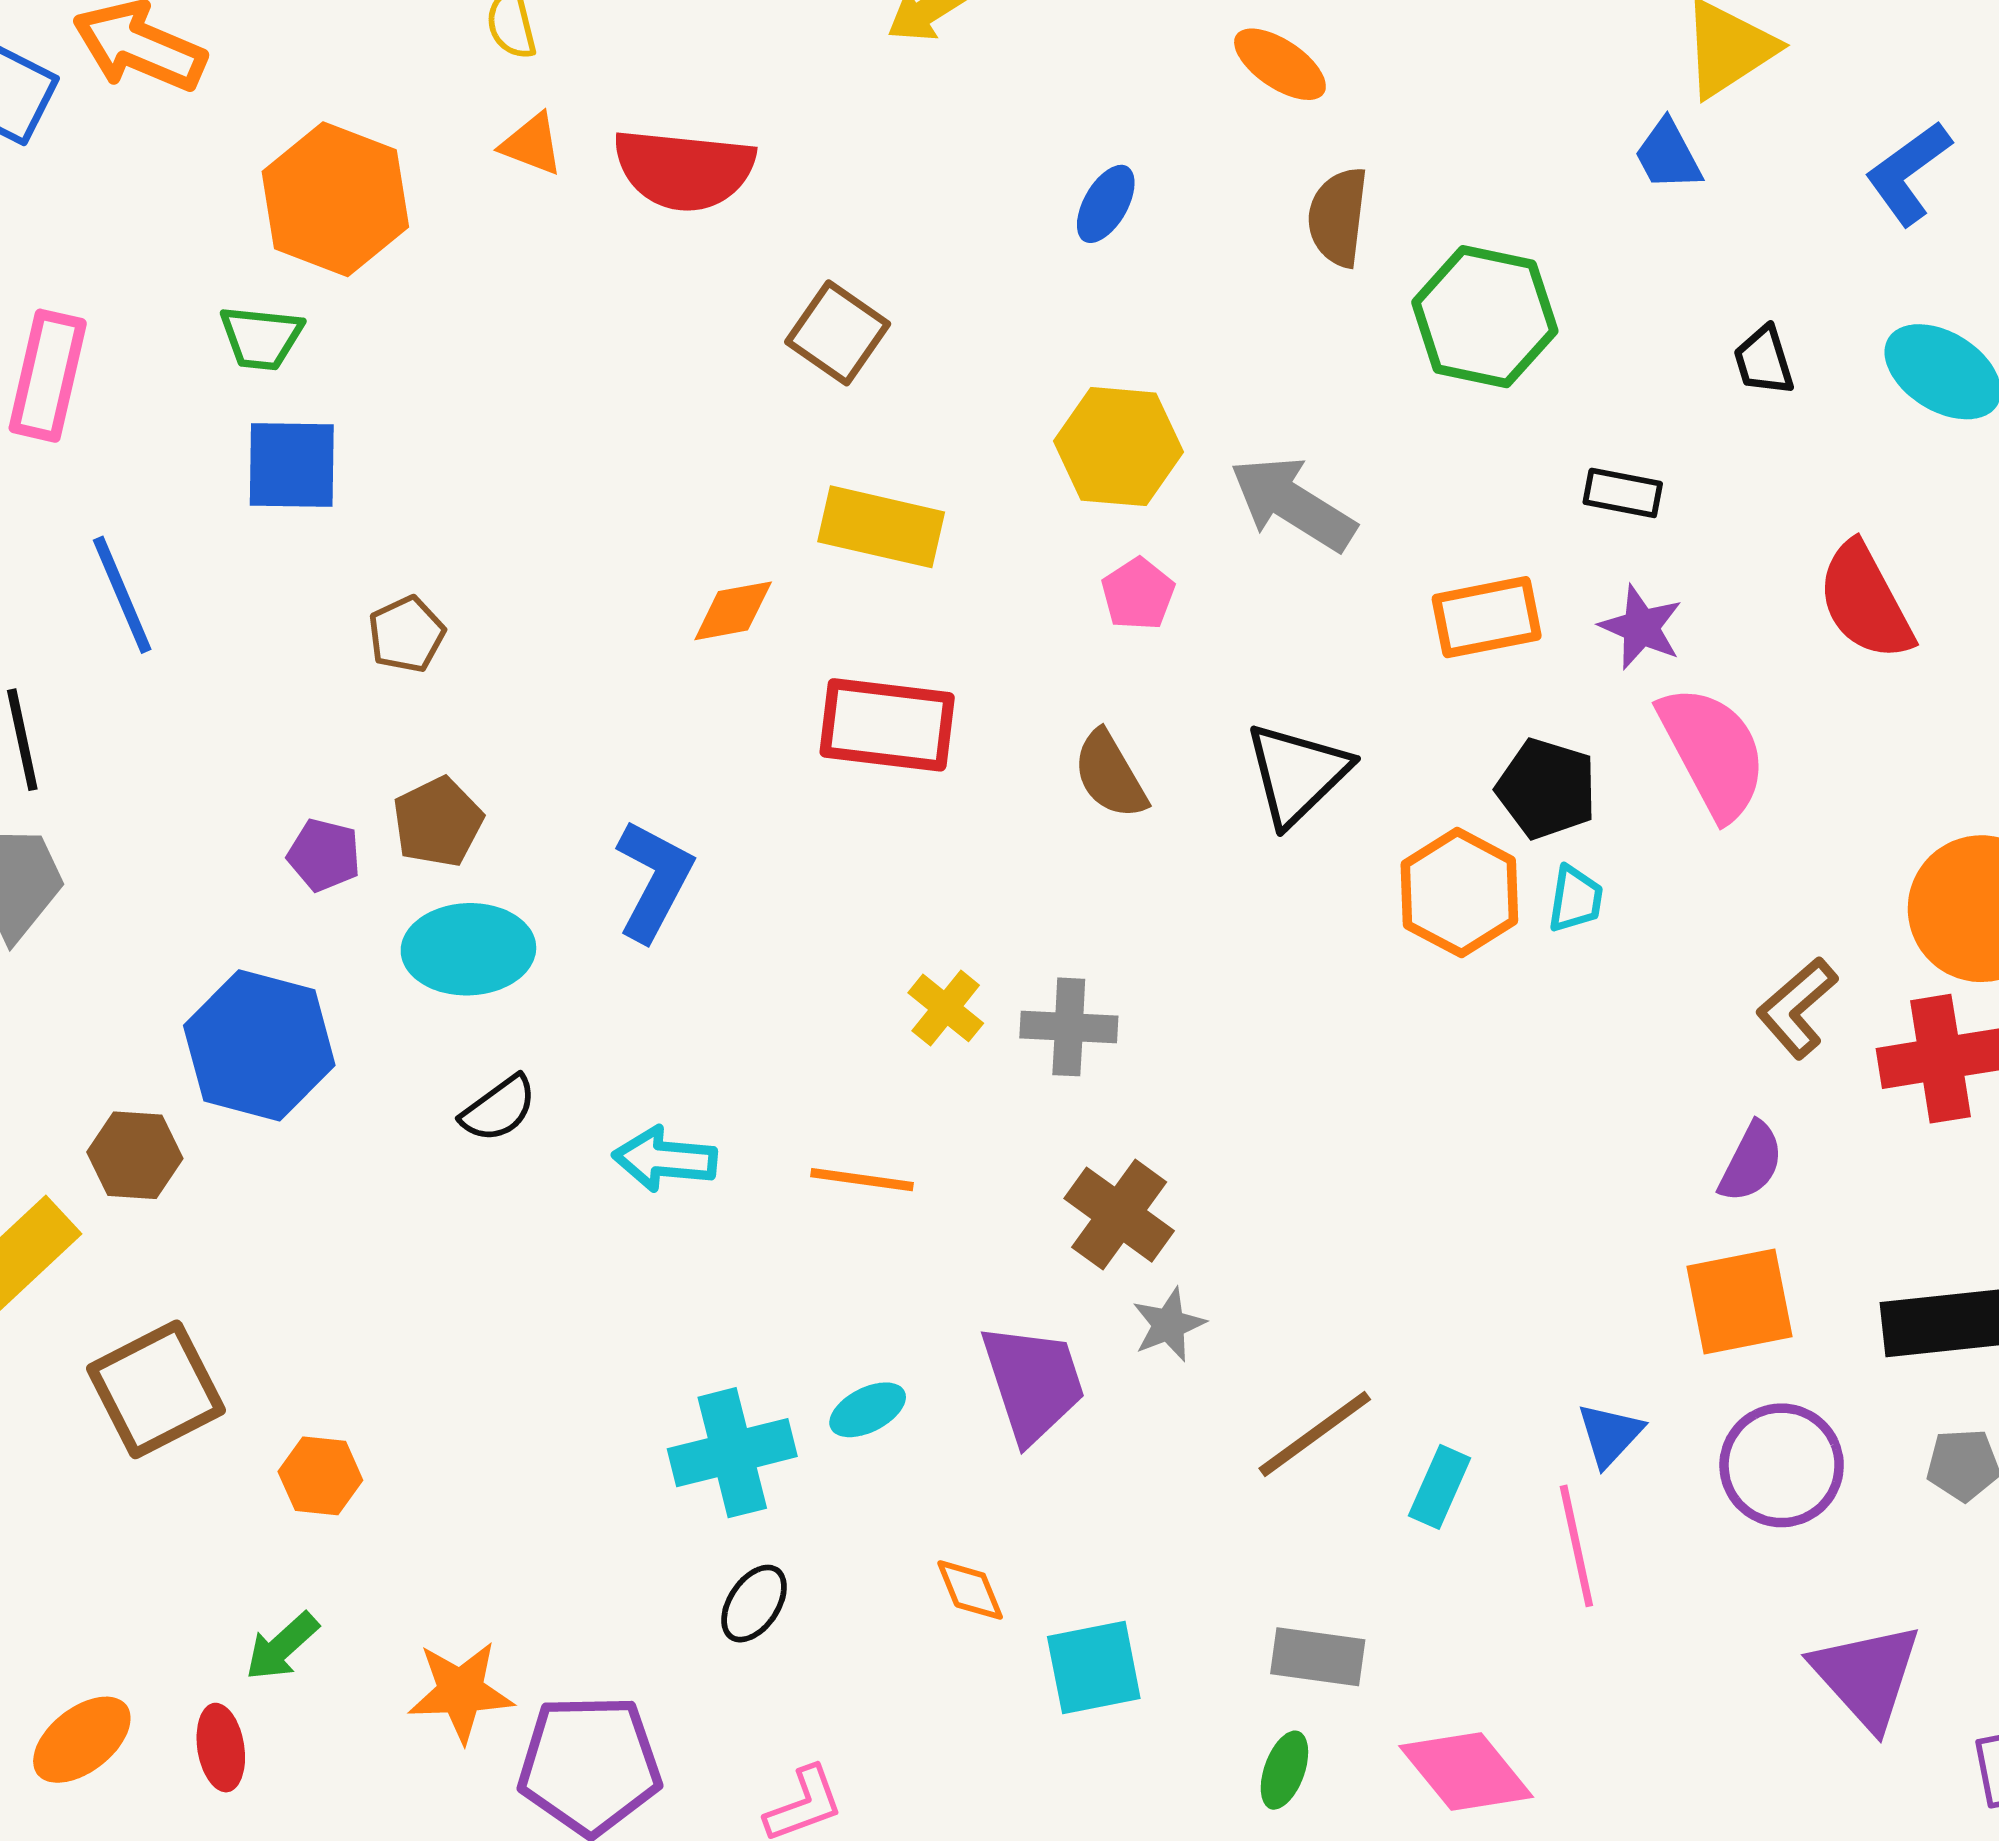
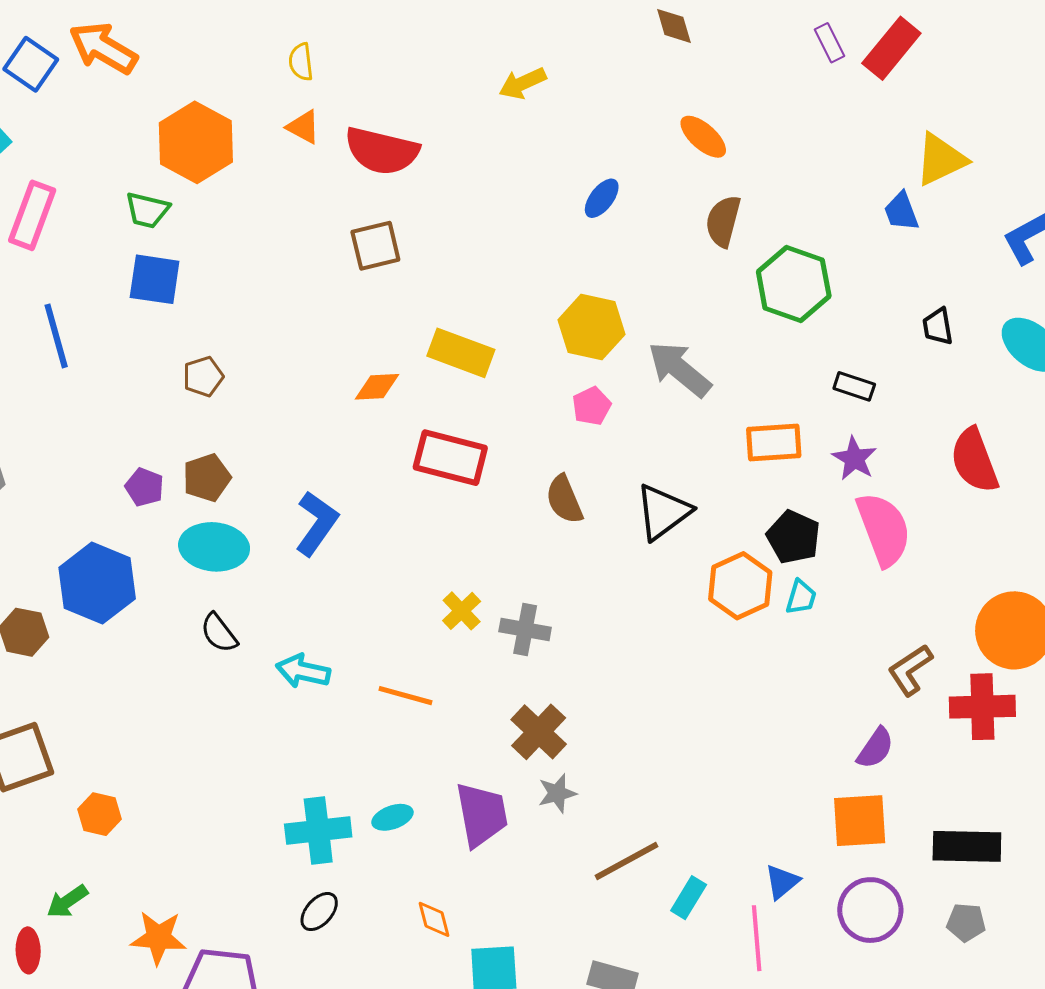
brown square: (838, 333) -> (375, 246), moved, turned 34
black semicircle: (499, 1109) -> (219, 633), turned 81

